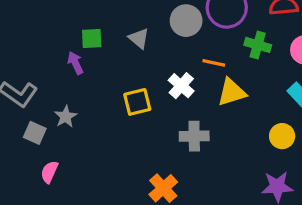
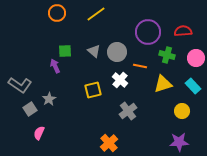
gray circle: (186, 21) -> (117, 52), moved
yellow triangle: (232, 92) -> (163, 84), moved
gray square: (35, 133) -> (30, 109), turned 32
gray cross: (194, 136) -> (128, 111), turned -36

